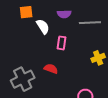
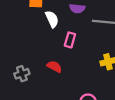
gray cross: (23, 79) -> (22, 74), size x0.6

